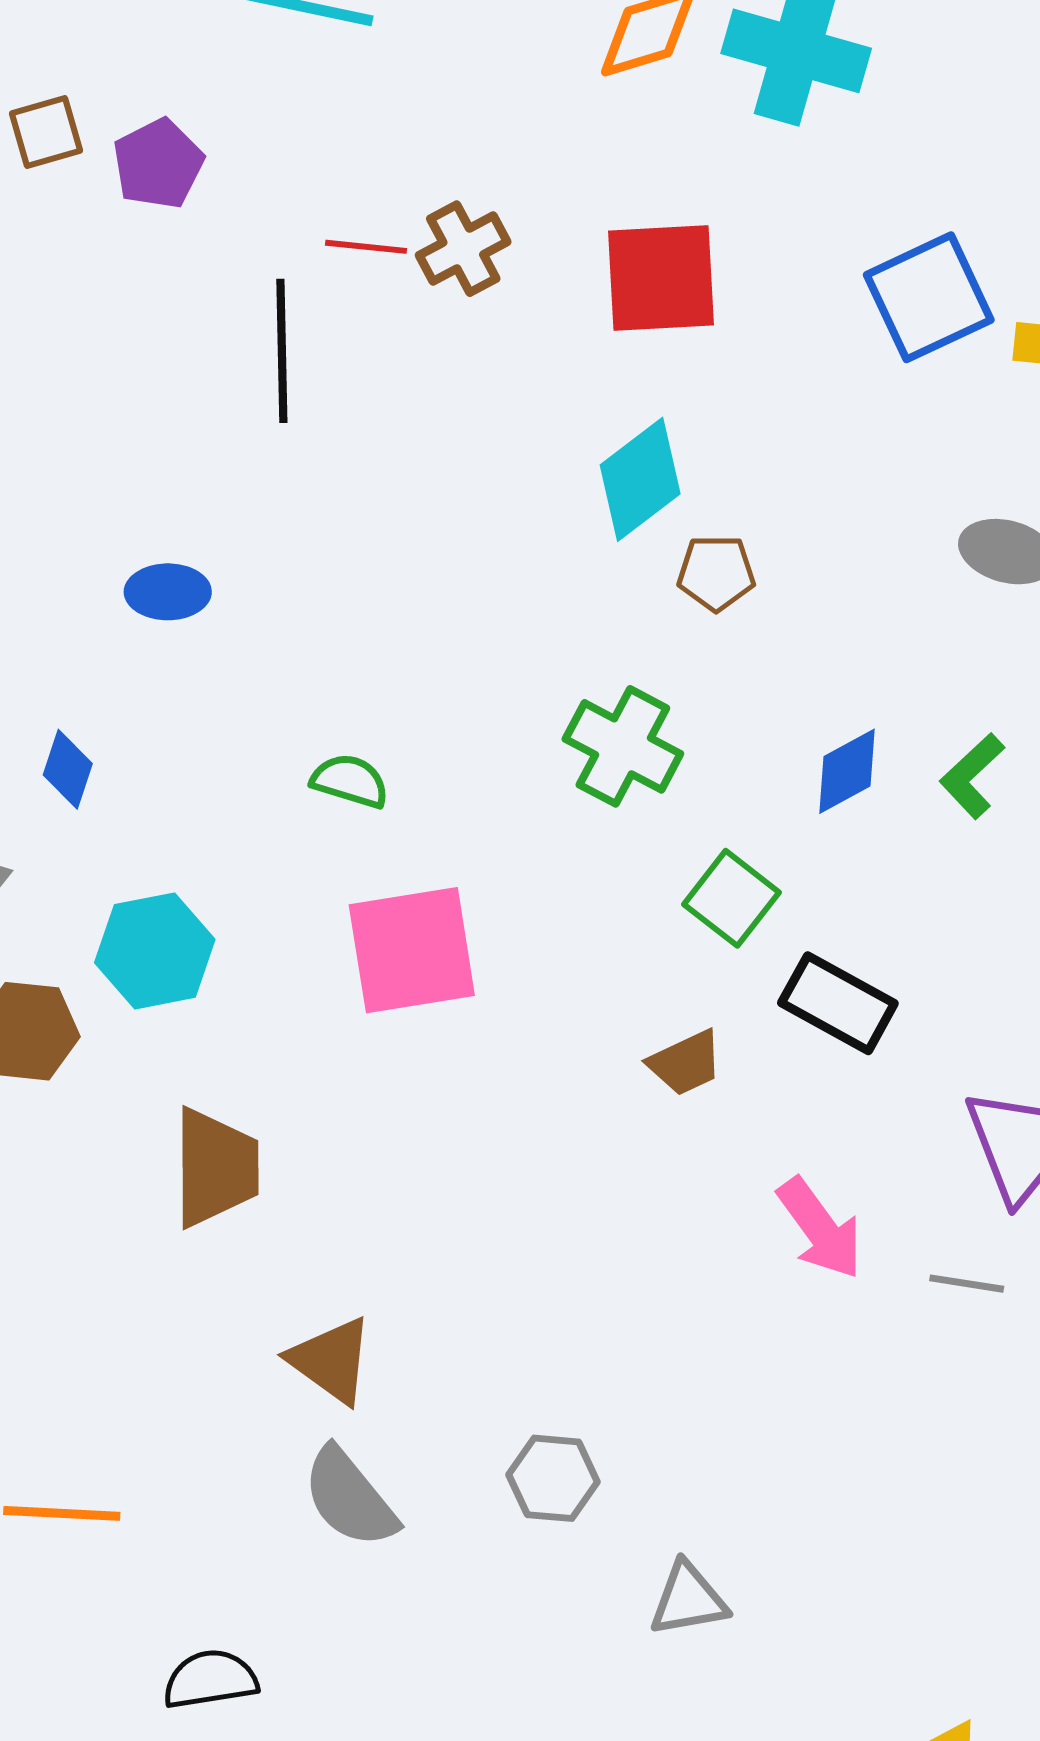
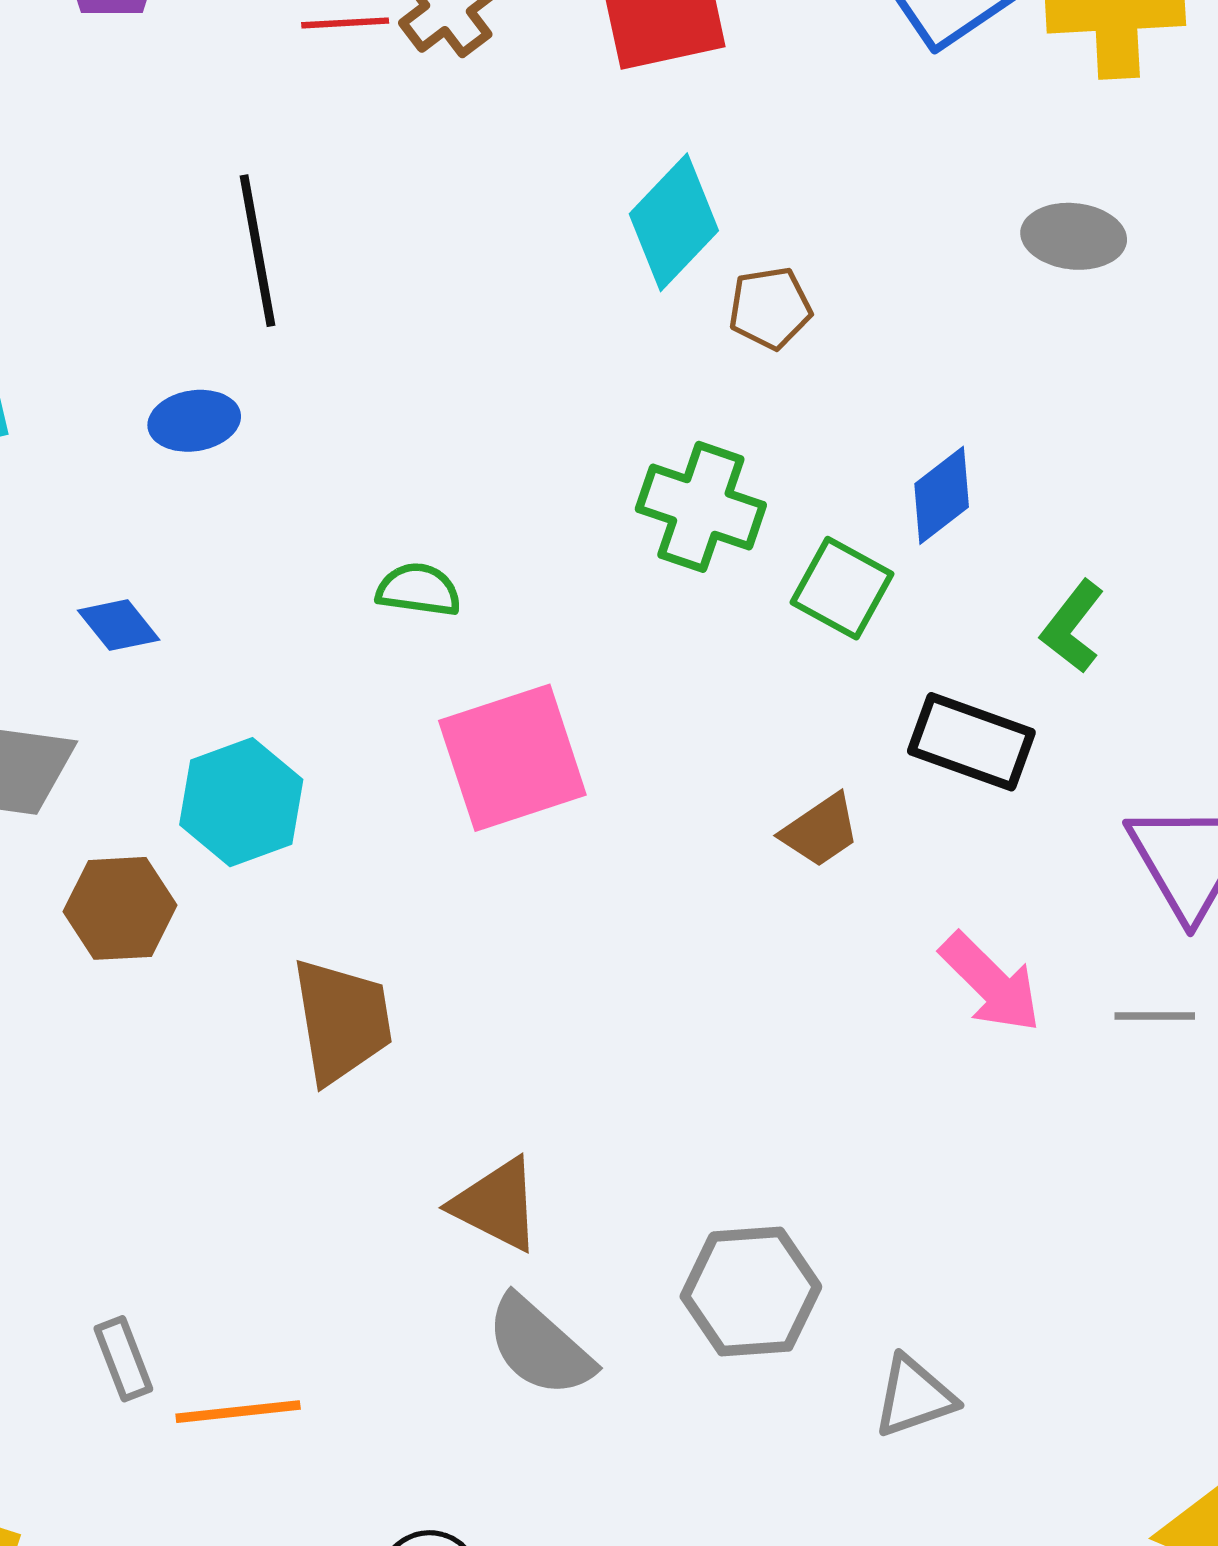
black line: (282, 351) -> (257, 251), moved
blue diamond: (68, 769) -> (119, 625), turned -48
green L-shape: (972, 776) -> (1072, 627), moved
green square: (731, 898) -> (842, 588), moved
gray hexagon: (553, 1478) -> (751, 1292), size x1.4

